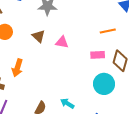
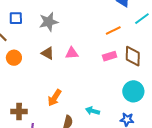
orange arrow: (17, 68) -> (55, 98), moved, turned 30
cyan circle: (104, 84) -> (133, 91), moved

